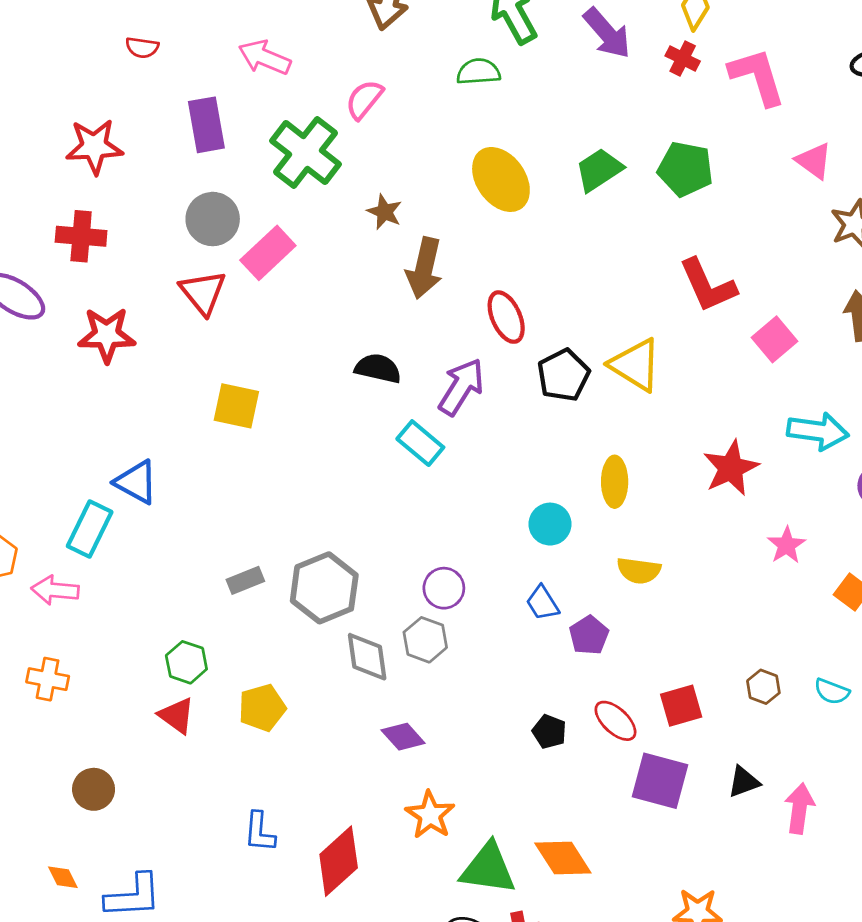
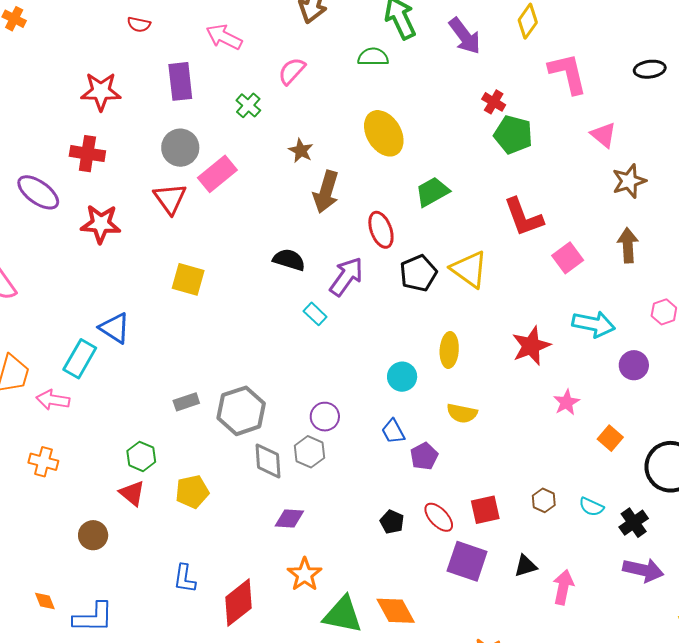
red cross: (683, 58) -> (494, 102), moved
green cross: (305, 152) -> (248, 105), size x0.5
green trapezoid: (599, 170) -> (432, 192), moved
cyan rectangle: (420, 443) -> (315, 314), size x0.7
purple diamond: (403, 737) -> (289, 518), turned -48
brown circle: (94, 789) -> (93, 535), moved

